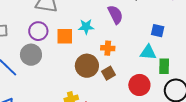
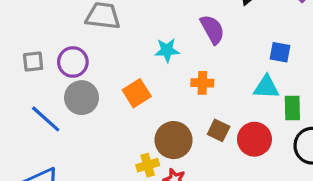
purple circle: (38, 31) -> (73, 62), moved
orange square: (65, 36) -> (137, 93), moved, turned -30
brown circle: (87, 66) -> (174, 140), moved
brown square: (109, 73) -> (219, 130), moved, turned -32

